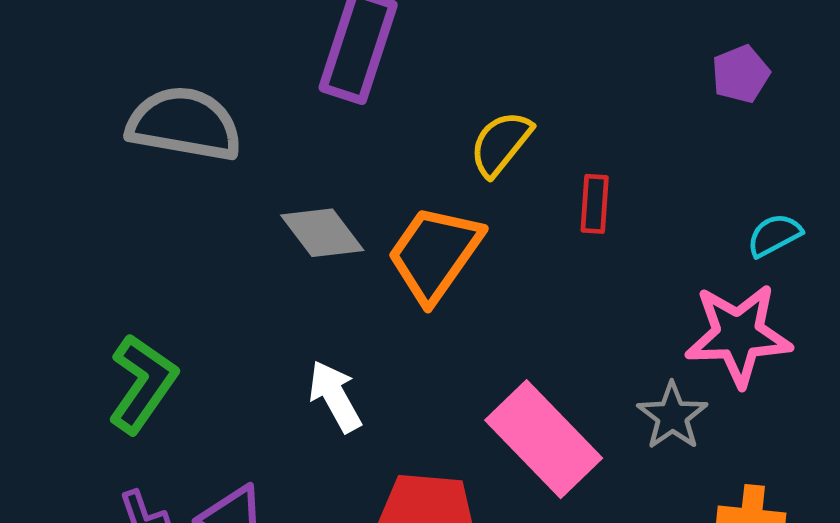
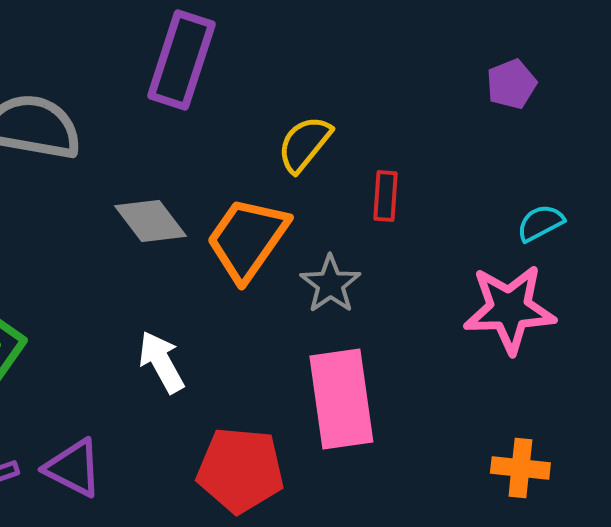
gray star: (672, 416) -> (330, 284), moved
pink rectangle: (544, 439) -> (341, 399), turned 36

